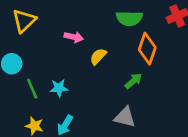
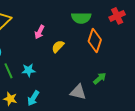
pink arrow: (74, 37) -> (40, 32), turned 104
green arrow: (133, 81) -> (100, 78), moved

